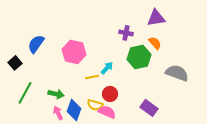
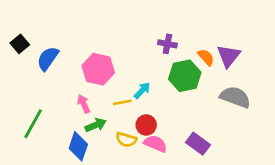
purple triangle: (156, 18) -> (229, 56), moved, turned -42
black square: (15, 63) -> (20, 44), moved
green arrow: (56, 94) -> (96, 125), moved, turned -35
blue diamond: (74, 110) -> (78, 146), moved
pink semicircle: (107, 112) -> (155, 144), moved
pink arrow: (58, 113) -> (84, 104), moved

